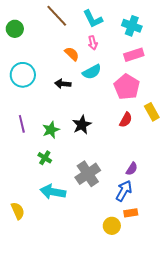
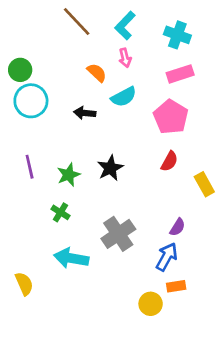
cyan L-shape: (93, 19) -> (125, 26), turned 70
green circle: (15, 29) -> (20, 70), moved
yellow rectangle: (152, 112) -> (204, 184), moved

